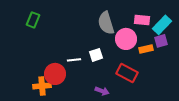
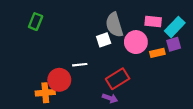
white square: (96, 55) -> (104, 40), moved
red rectangle: (127, 73) -> (118, 79), moved, turned -60

